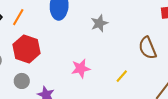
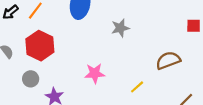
brown semicircle: (147, 48) -> (168, 60), turned 85

